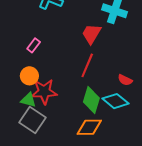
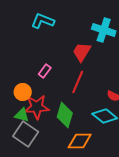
pink rectangle: (34, 45) -> (45, 71), moved
green diamond: (91, 100) -> (65, 115), moved

